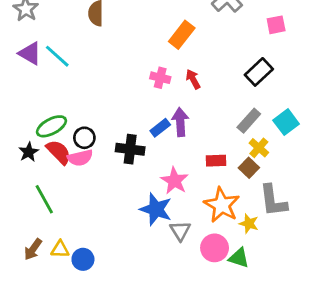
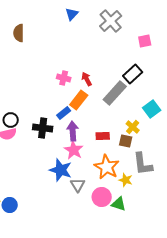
orange rectangle: (182, 35) -> (79, 100), moved
gray rectangle: (249, 121) -> (115, 93), moved, size x1.4
purple arrow: (180, 122) -> (73, 131), moved
brown square: (249, 168) -> (126, 141), turned -32

